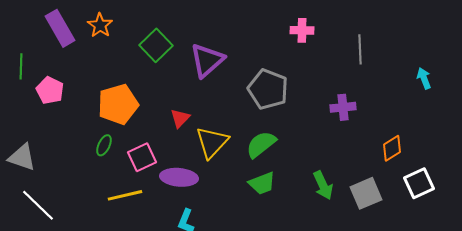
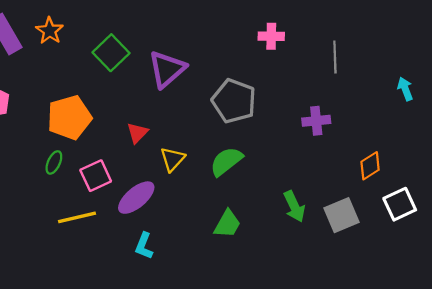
yellow triangle: (212, 142) -> (172, 159), size x0.7
purple ellipse: (179, 177) -> (136, 198), turned -45
green trapezoid: (262, 183) -> (227, 224), moved, turned -40

